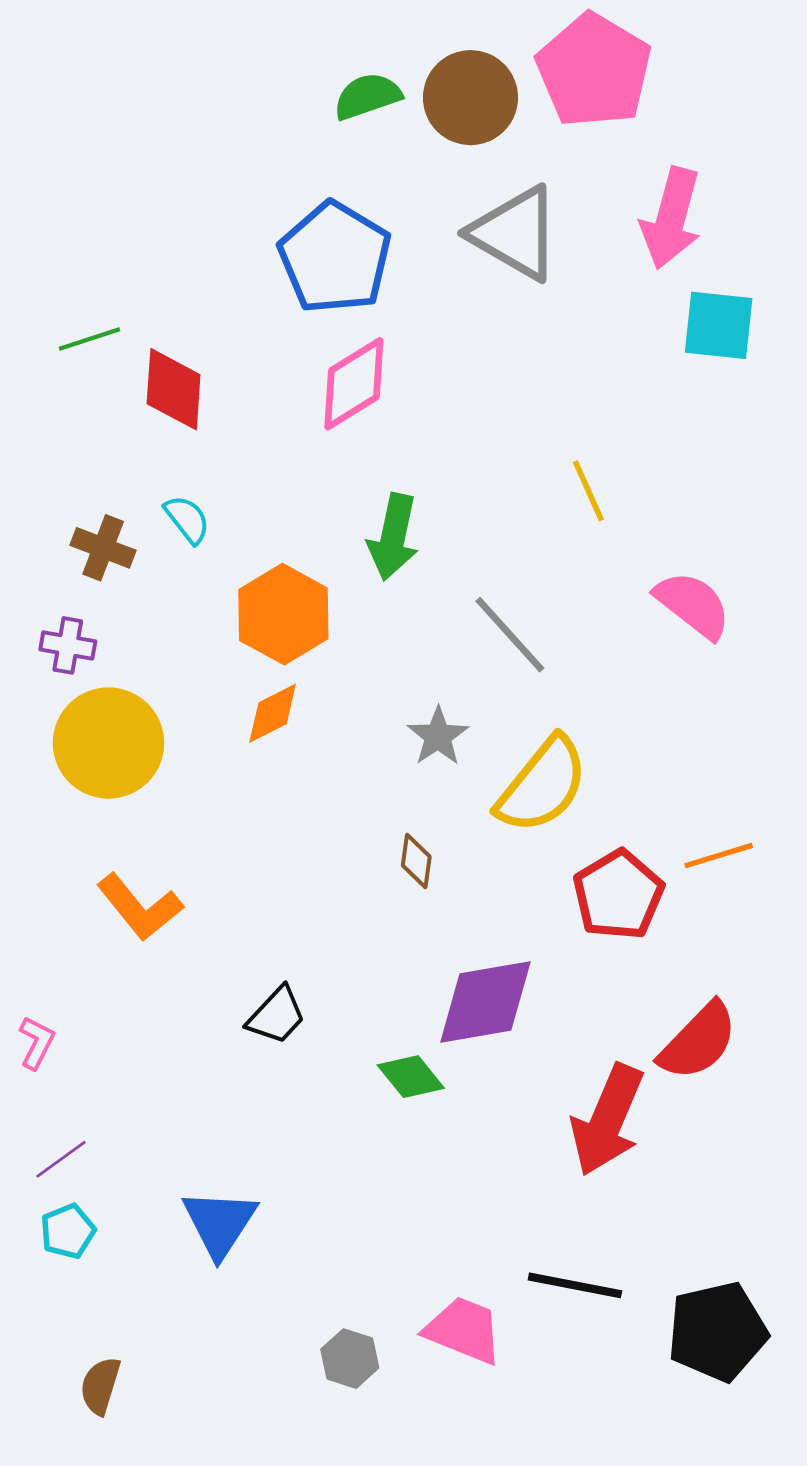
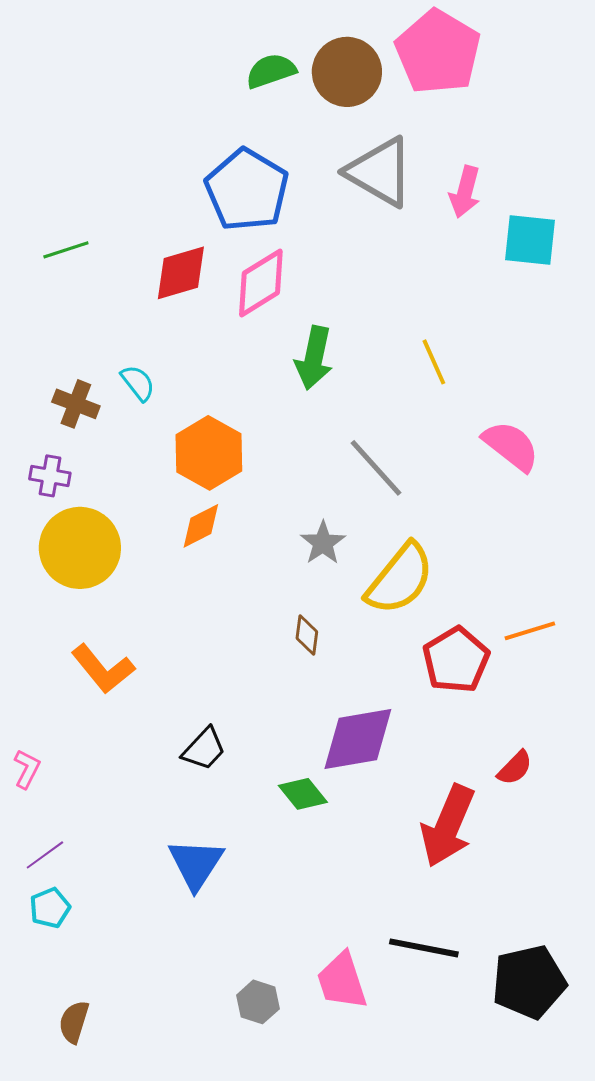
pink arrow: (671, 218) -> (465, 192), moved, size x0.7
red diamond: (174, 389) -> (181, 273), moved, turned 70
green arrow: (393, 537) -> (314, 358), moved
red semicircle: (698, 1041) -> (515, 768), size x0.6
blue triangle: (220, 1223) -> (196, 864), moved
pink trapezoid: (464, 1330) -> (342, 981), turned -130

